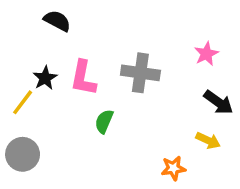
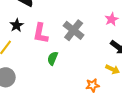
gray cross: (140, 73) -> (74, 30), turned 30
black star: (45, 78) -> (17, 25), moved

